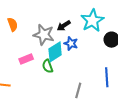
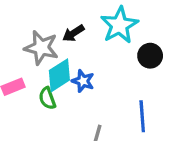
blue star: (71, 43) -> (83, 81), moved

